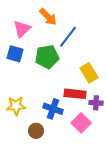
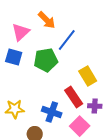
red rectangle: (75, 94) -> (74, 97), turned 50

